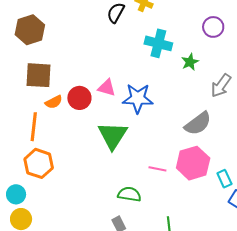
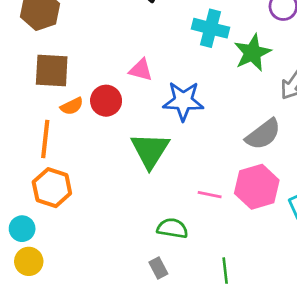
green star: (190, 62) -> (252, 53), size x1.6
pink triangle: (107, 88) -> (141, 70), moved

